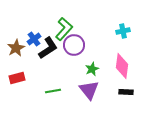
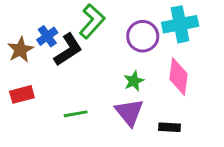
cyan cross: (123, 31) -> (180, 24), size x1.6
purple circle: (74, 45) -> (143, 36), moved
black rectangle: (126, 92) -> (170, 127), moved

